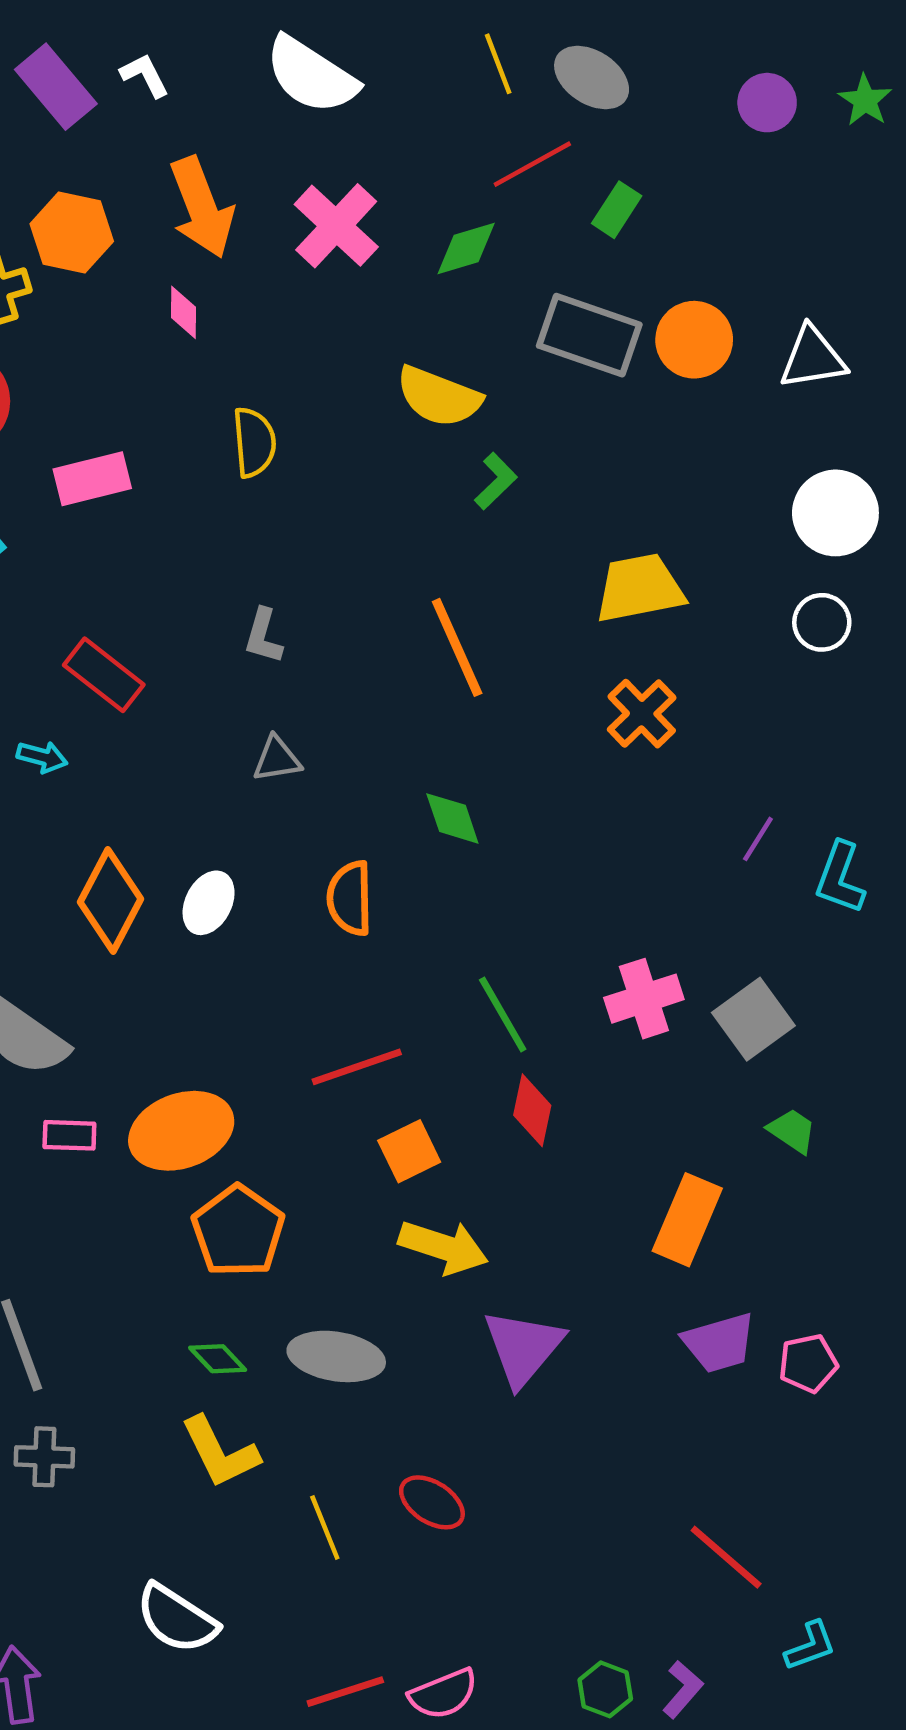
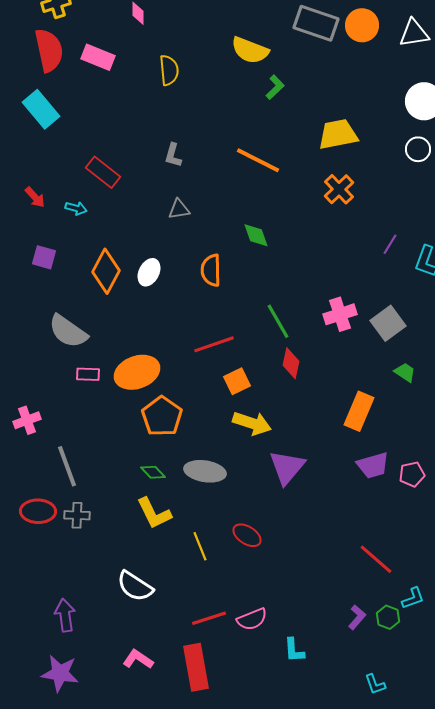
pink rectangle: (92, 479) -> (98, 57), moved, turned 36
orange line: (457, 647) -> (258, 160), turned -39
green hexagon: (605, 1689) -> (388, 617), moved

